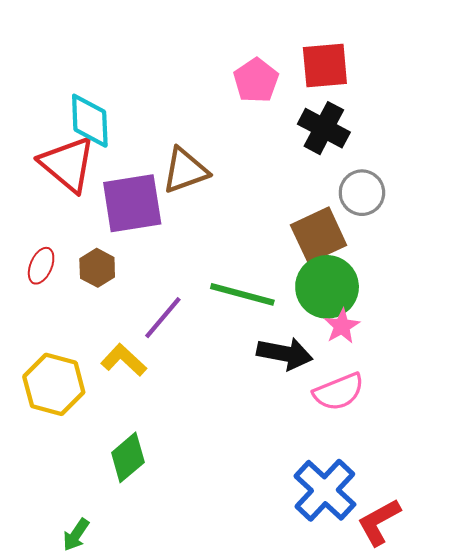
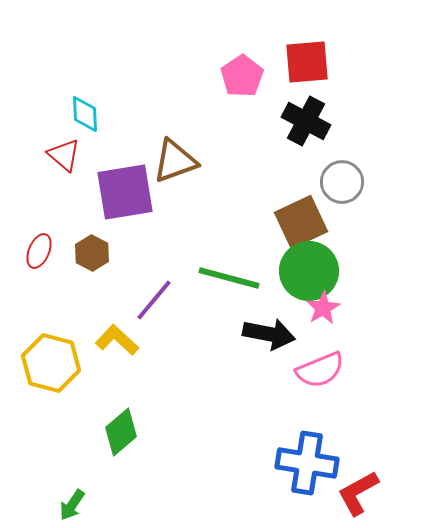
cyan diamond: (90, 121) -> (85, 114), size x0.7
red triangle: (68, 164) -> (64, 155), size x0.6
blue cross: (325, 490) -> (307, 463), turned -34

